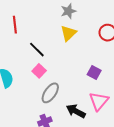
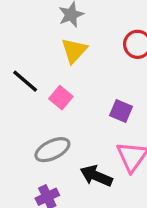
pink square: (39, 71) -> (61, 98), moved
gray ellipse: (50, 93) -> (52, 150), turned 35

